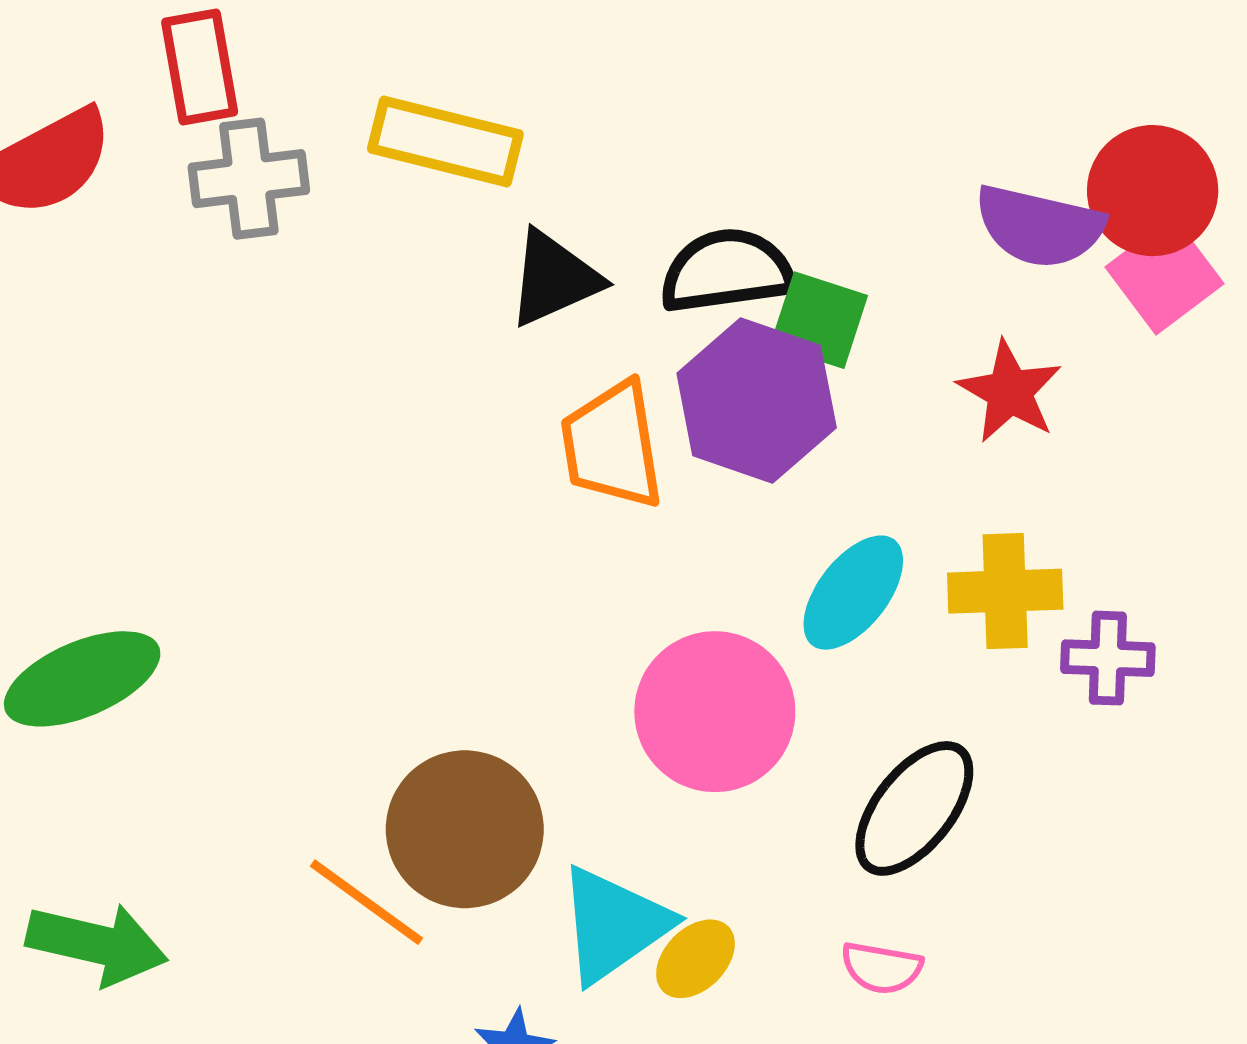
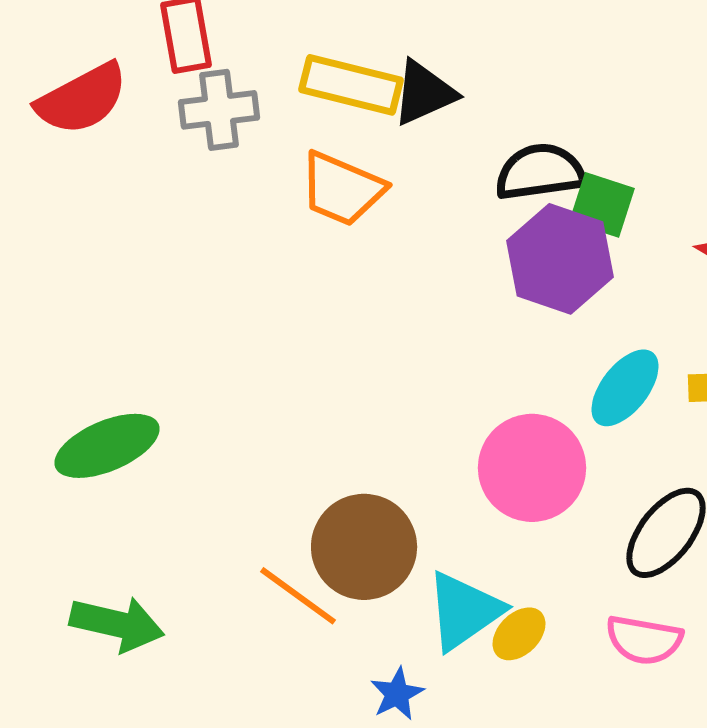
black triangle: (554, 278) -> (424, 93), moved
orange trapezoid: (612, 445) -> (342, 189), moved, turned -58
pink semicircle: (882, 968) -> (644, 640), size x1.4

